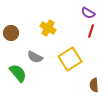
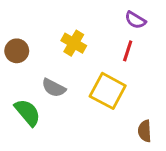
red line: (91, 31) -> (128, 51), moved
yellow square: (70, 59) -> (108, 91), turned -30

